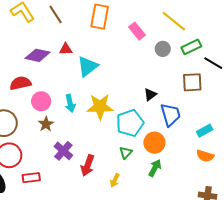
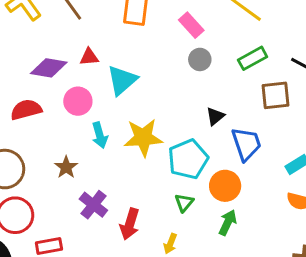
green rectangle: (191, 47) -> (253, 58), moved
gray circle: (163, 49) -> (200, 59), moved
pink circle: (41, 101) -> (78, 101), moved

